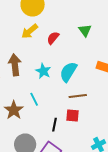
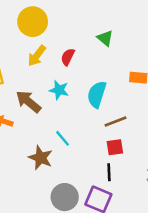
brown arrow: (15, 65) -> (28, 102), turned -30
cyan star: (43, 71) -> (59, 90), moved
black line: (54, 125) -> (109, 172), moved

